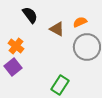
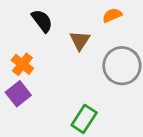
orange semicircle: (80, 22) -> (112, 15), moved
brown triangle: (57, 29) -> (80, 40), turned 35

